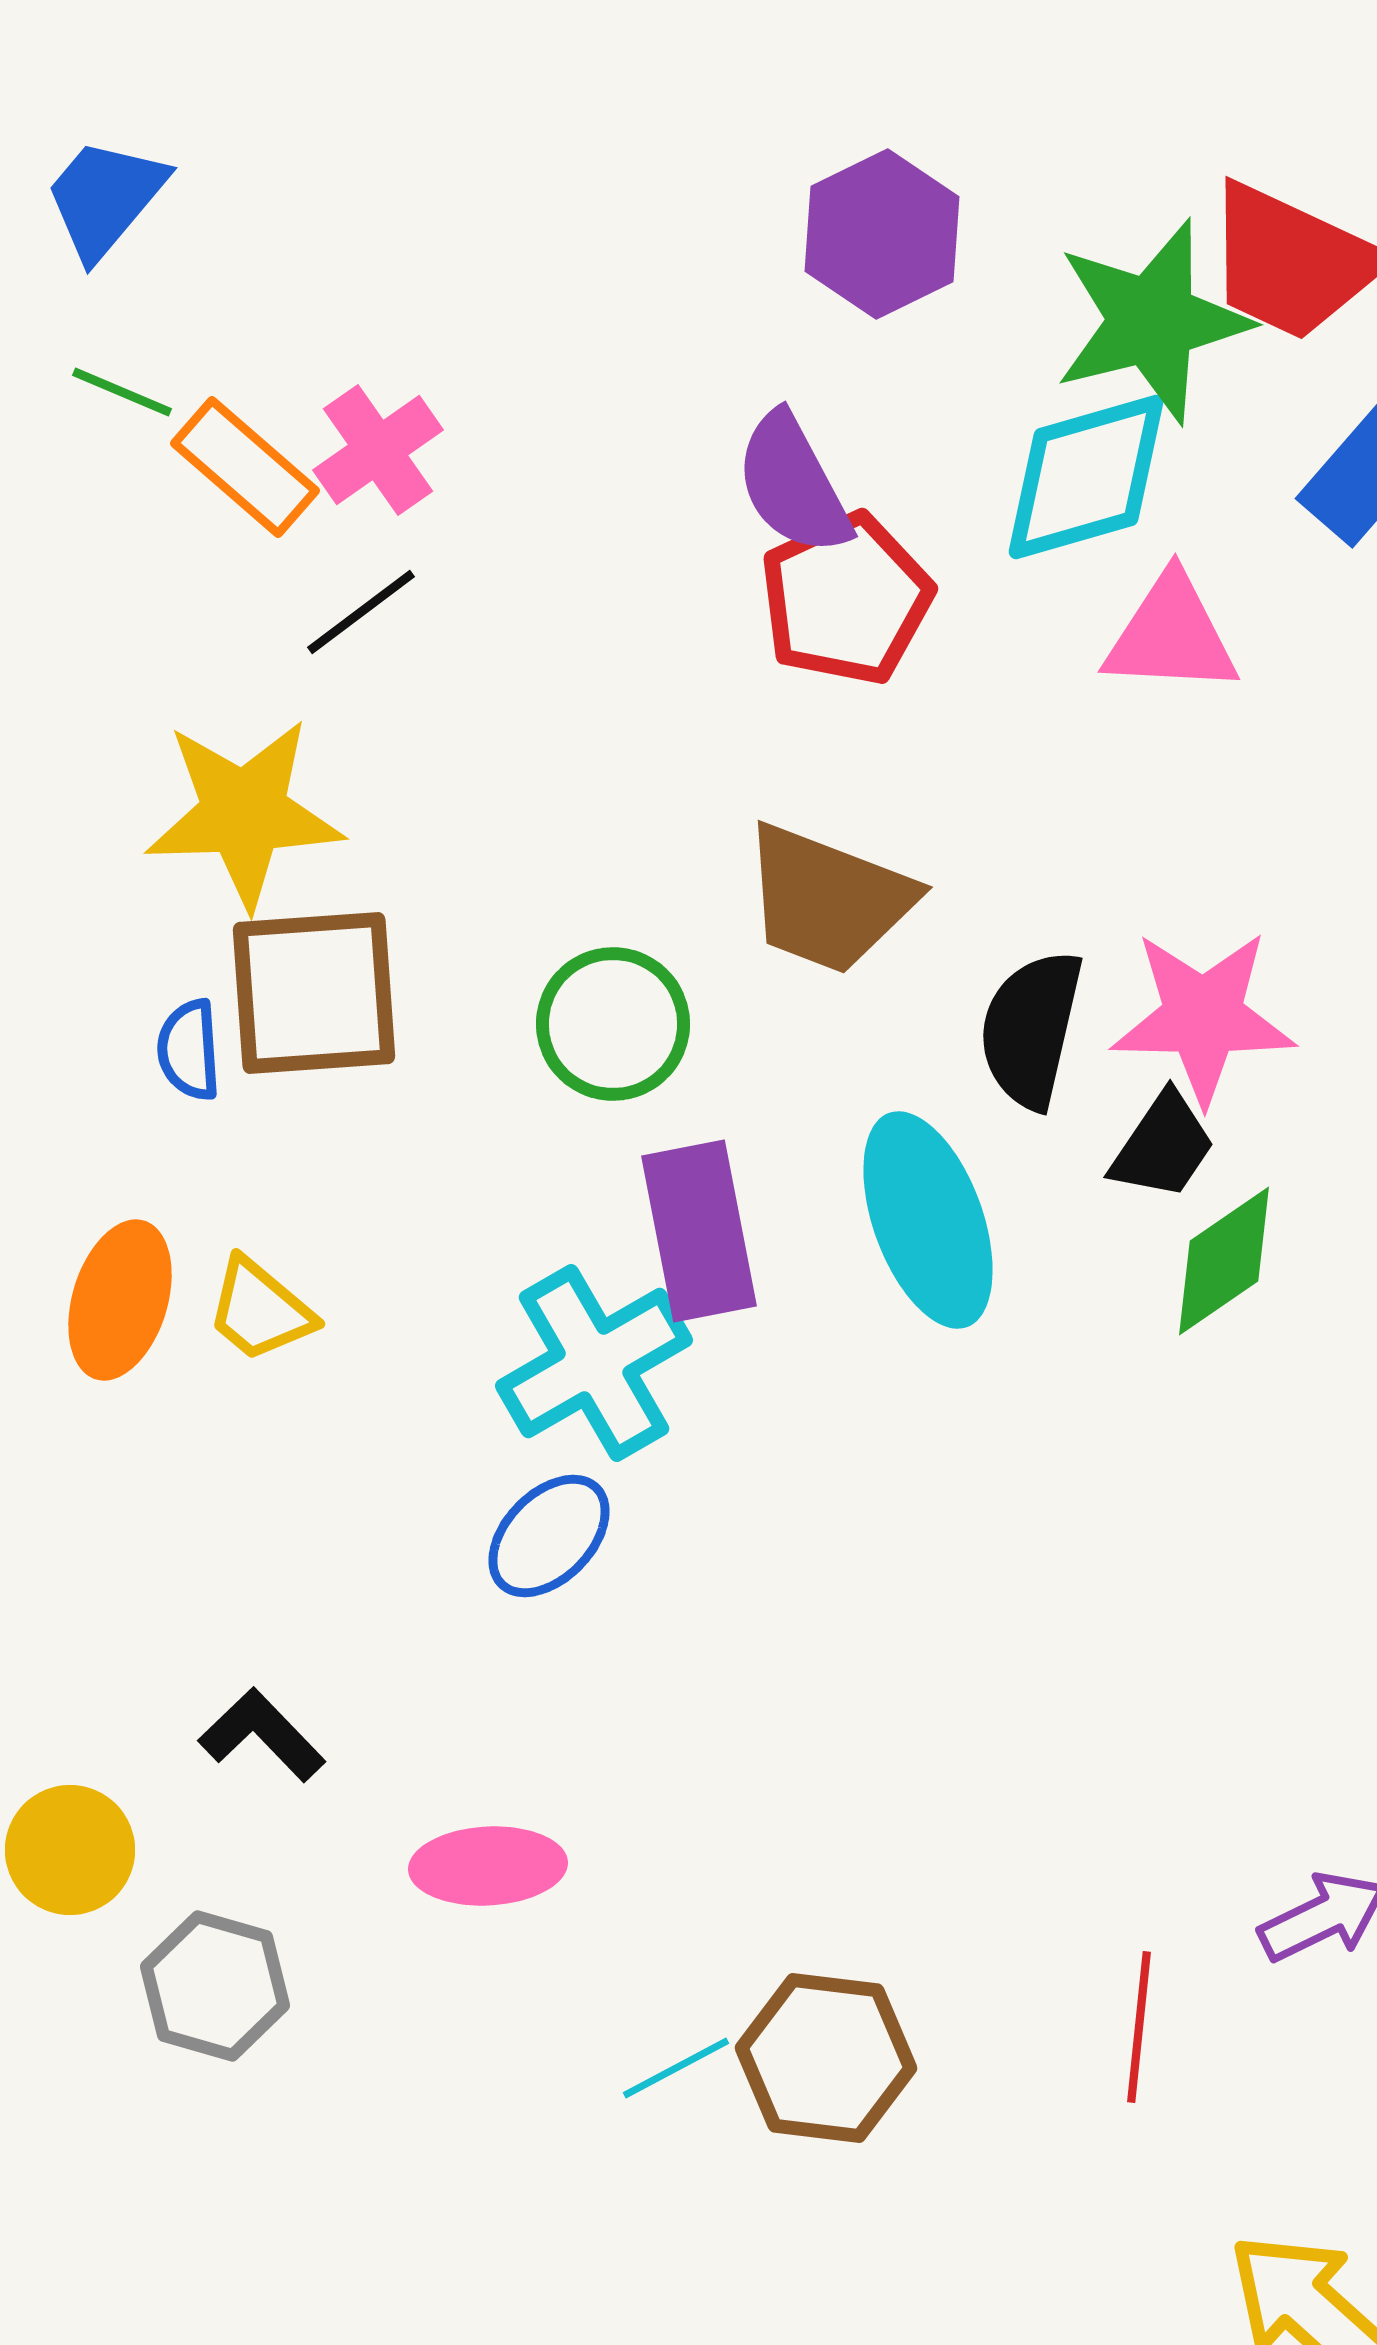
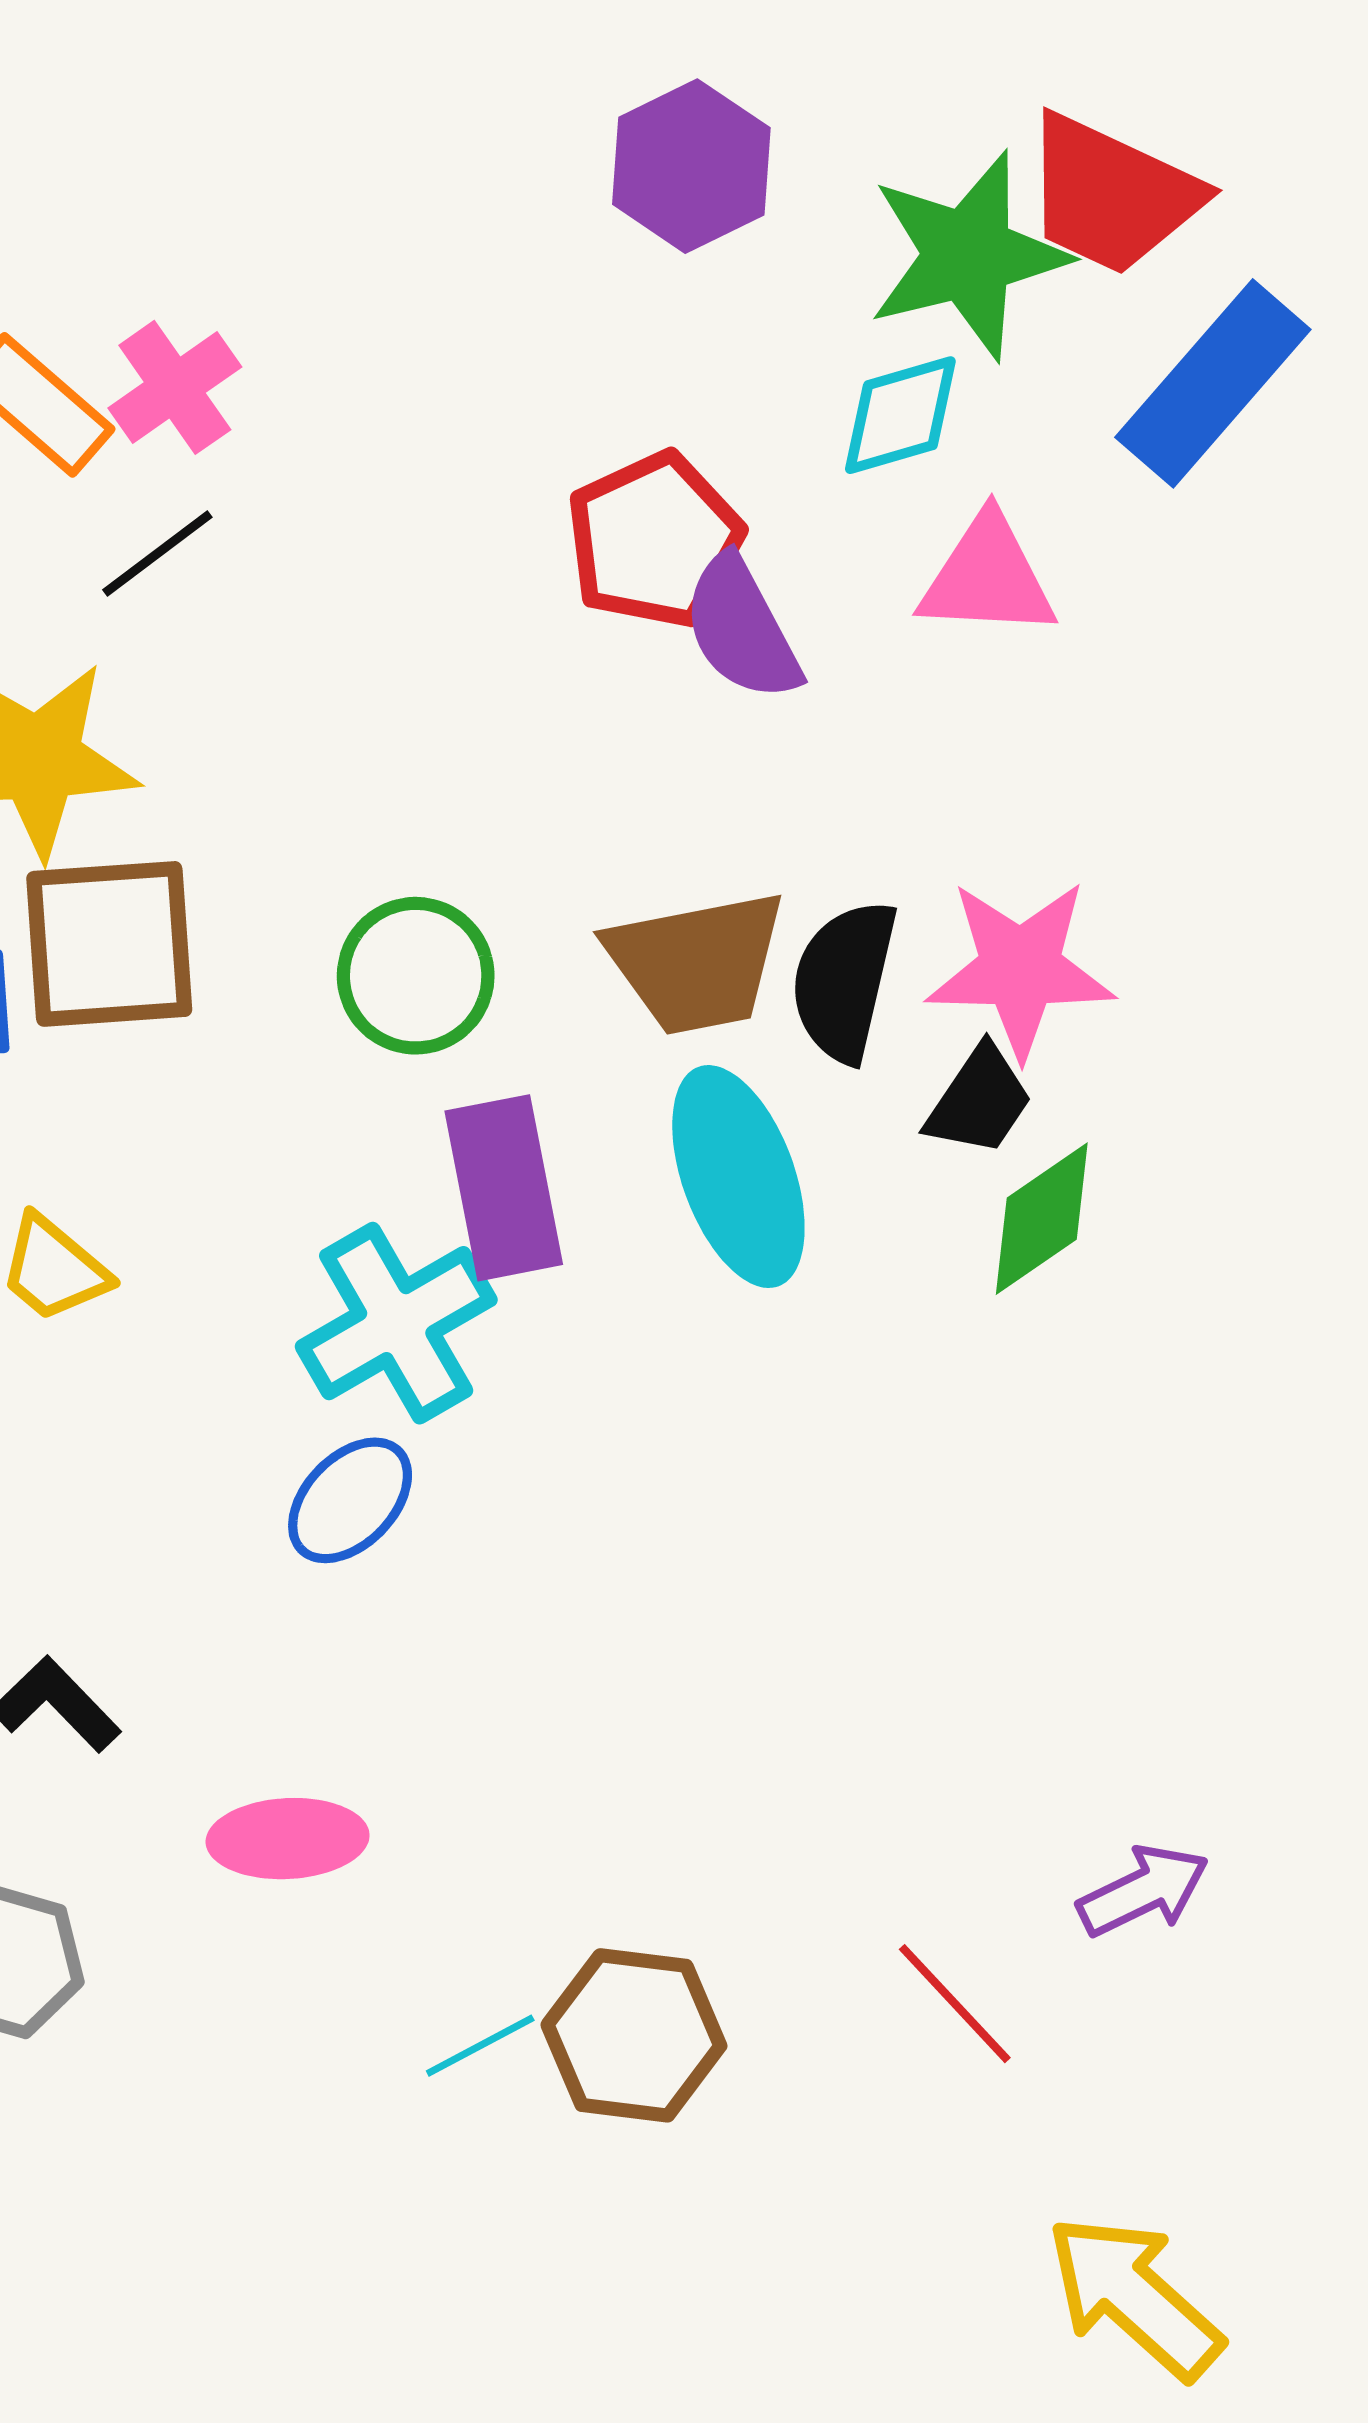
cyan diamond: (1086, 477) -> (900, 415), size x0.7
purple semicircle: (793, 484) -> (742, 628), moved
brown trapezoid: (828, 899) -> (696, 962), moved, turned -32
red line: (1139, 2027) -> (955, 2004), turned -49

